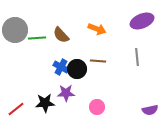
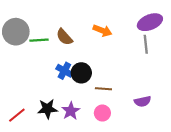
gray line: (137, 57) -> (146, 44), moved
brown line: (98, 61) -> (103, 89), moved
purple star: (66, 93) -> (71, 111), moved, turned -30
purple semicircle: (150, 110) -> (143, 101), moved

